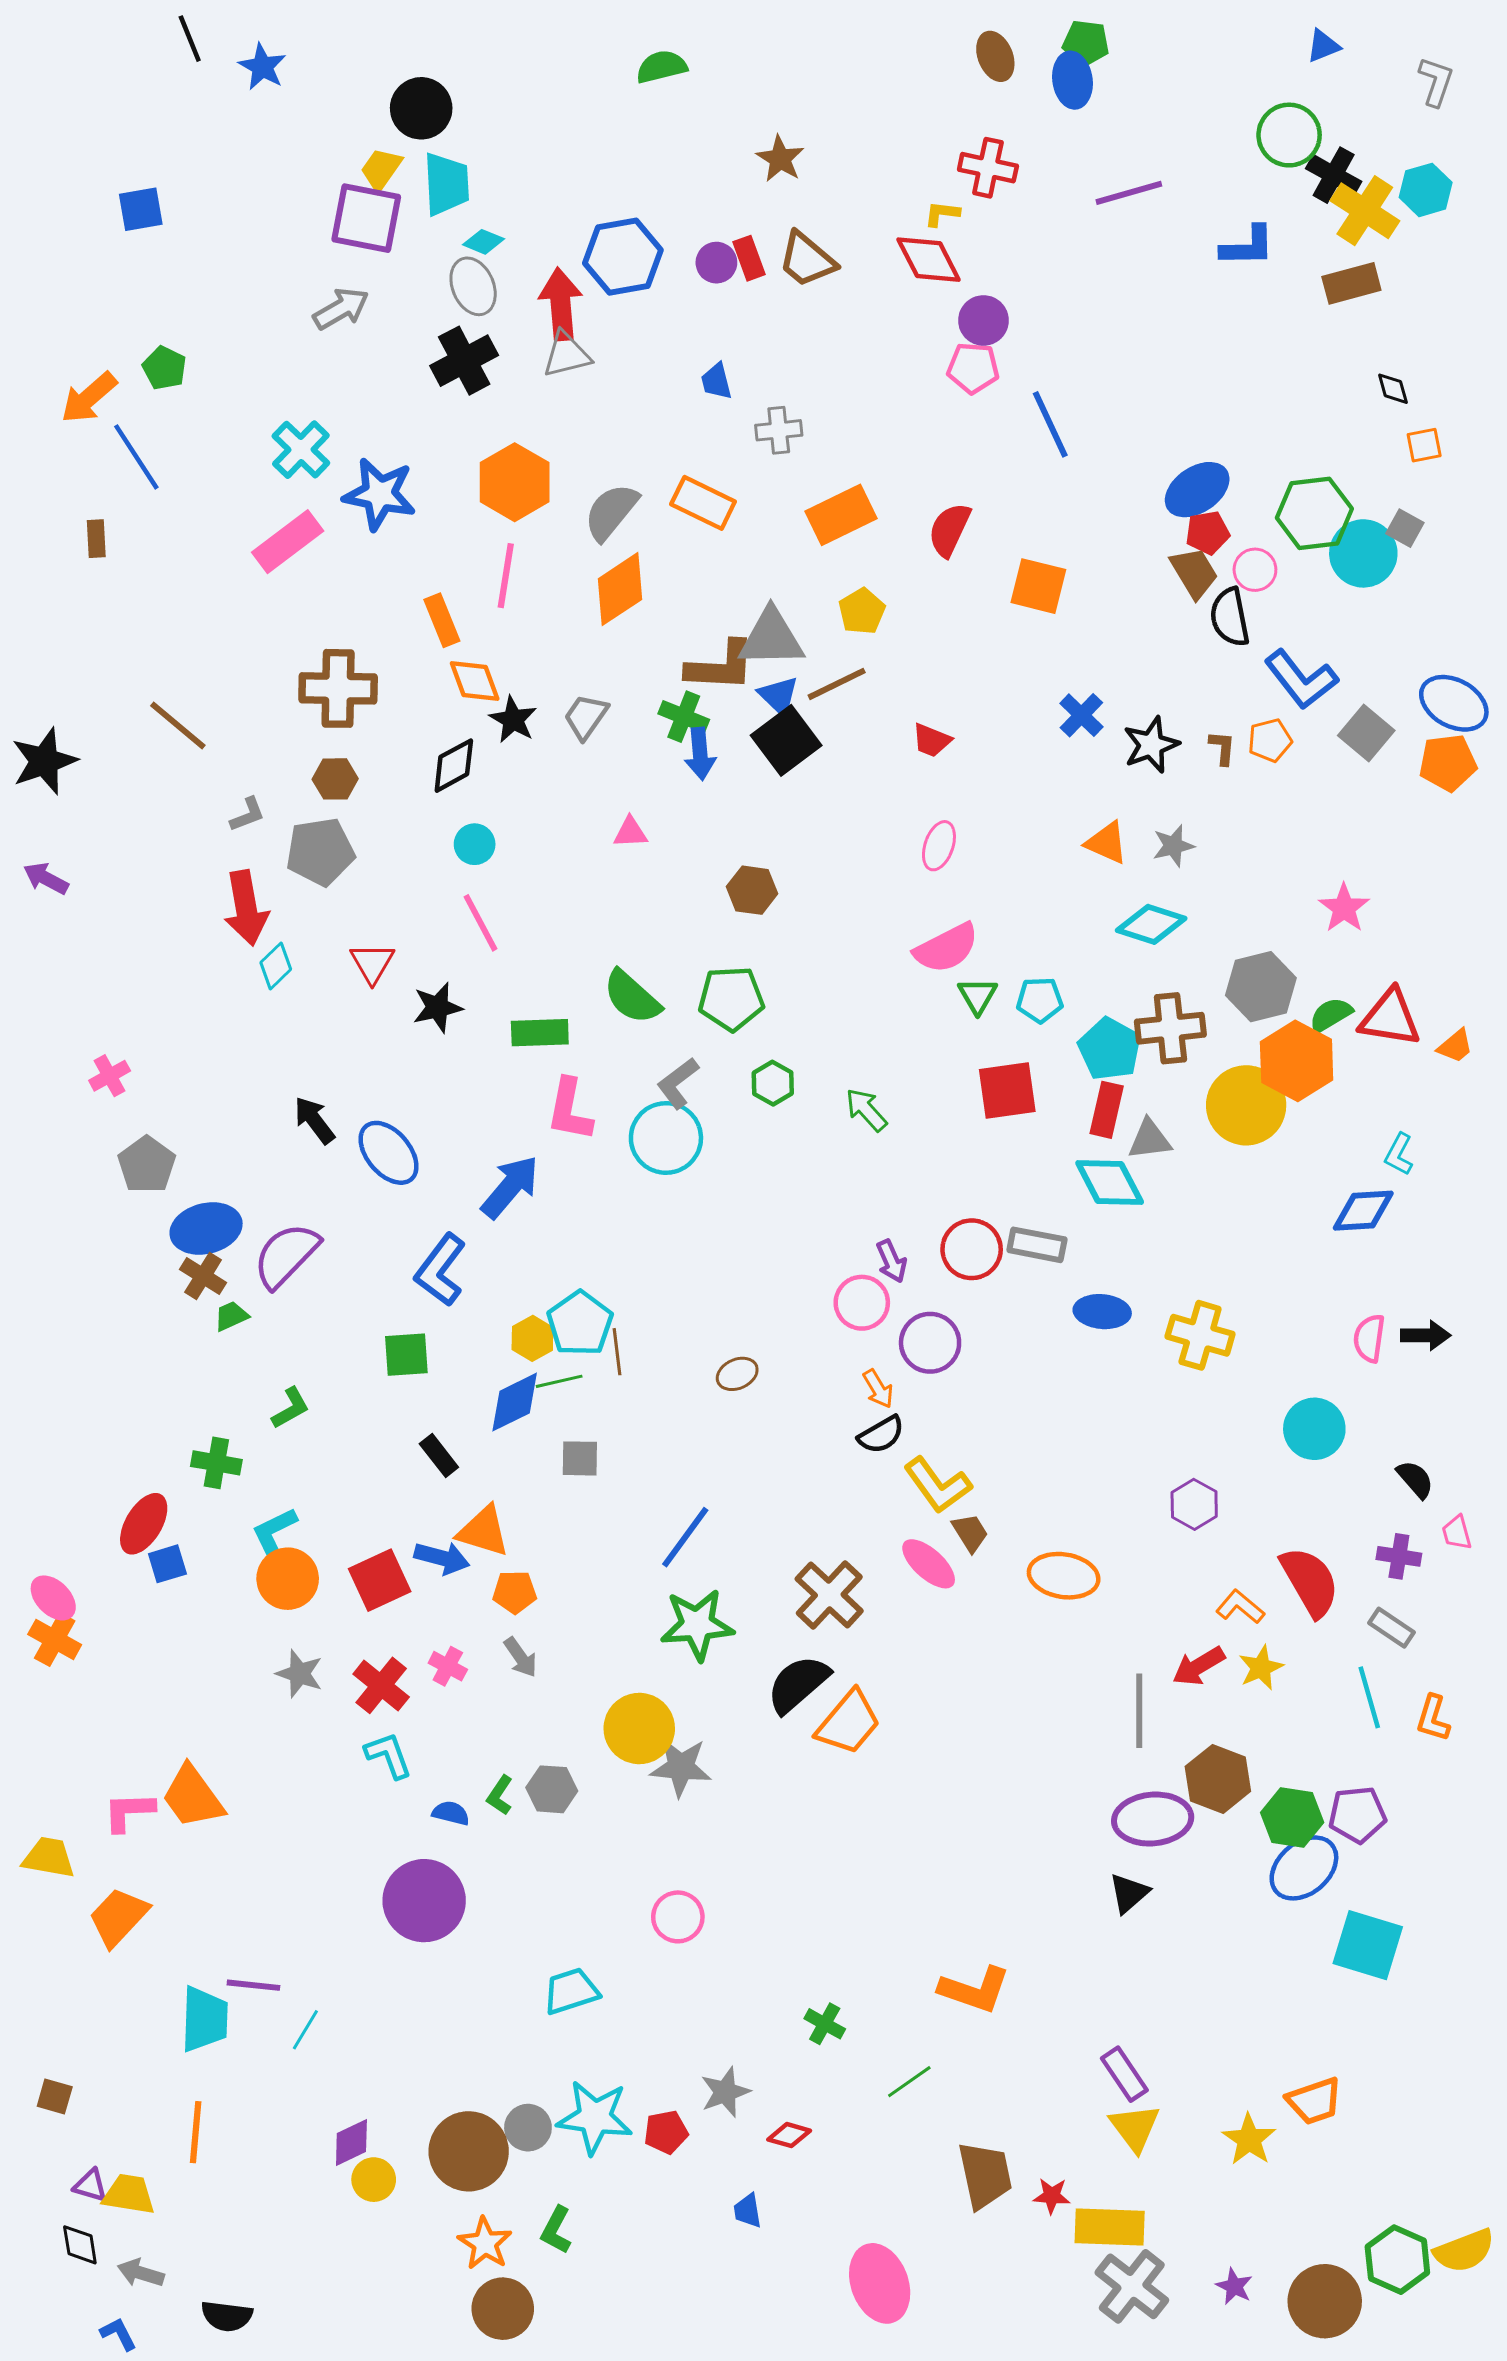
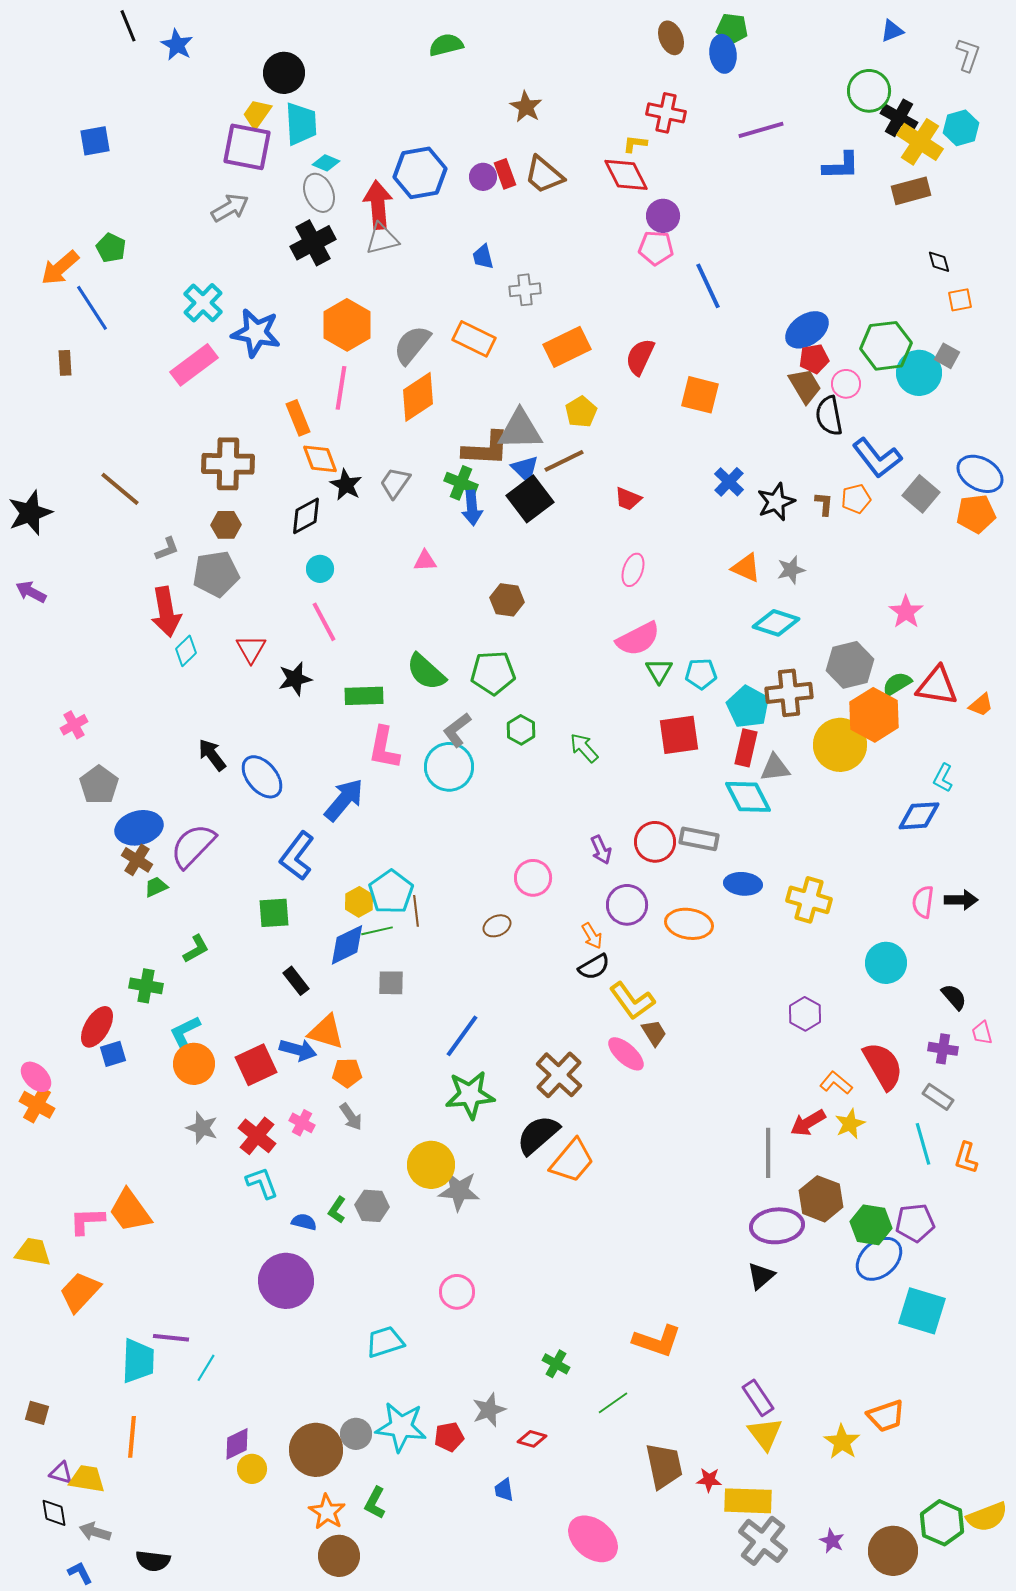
pink circle: (862, 1303) -> (533, 878), moved
orange ellipse: (1064, 1576) -> (689, 924), moved
pink ellipse: (880, 2283) -> (593, 1539), turned -30

